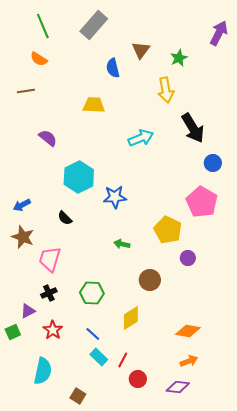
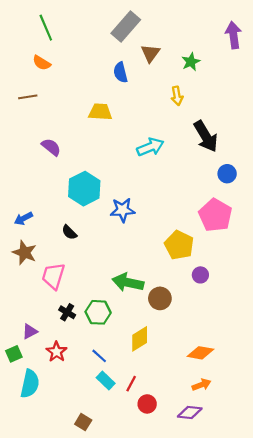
gray rectangle: (94, 25) -> (126, 27), moved
purple arrow: (219, 33) -> (233, 35), turned -35
yellow arrow: (166, 90) -> (177, 96), size x0.7
green arrow: (122, 244) -> (128, 282), moved, size x1.8
black cross: (49, 293) -> (67, 312), moved, turned -35
cyan semicircle: (43, 371) -> (30, 384), moved

